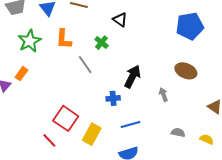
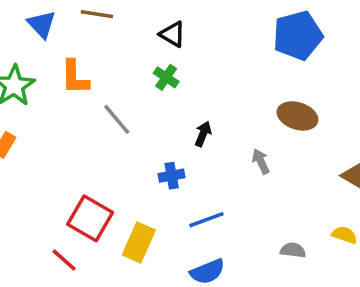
green cross: (102, 43) -> (166, 77), moved
black arrow: (132, 77) -> (203, 134), size x0.6
gray semicircle: (178, 133) -> (293, 250), moved

